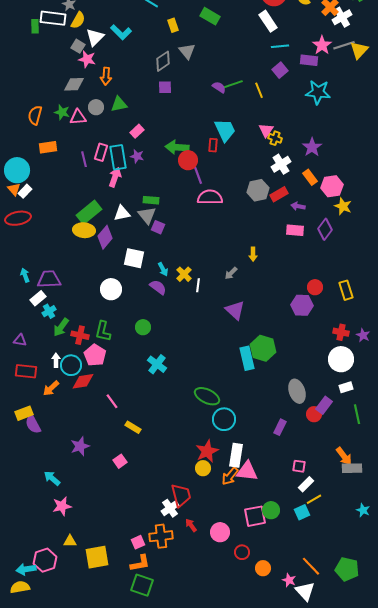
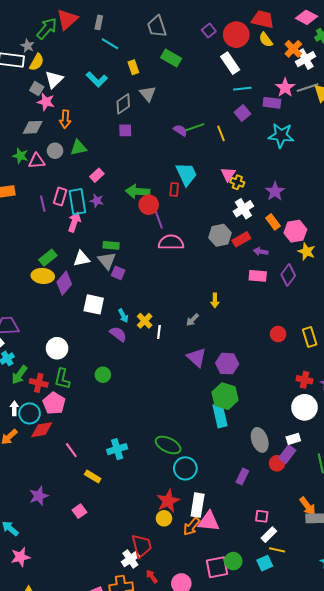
cyan L-shape: (121, 32) -> (97, 79), moved
green rectangle: (89, 212) -> (48, 258), size x0.7
white circle: (111, 289) -> (57, 348), moved
purple hexagon: (302, 305) -> (227, 364), moved
cyan rectangle: (247, 358) -> (220, 415), moved
cyan cross: (157, 364) -> (117, 449), moved, turned 36
white rectangle: (346, 387) -> (293, 439), moved
yellow line: (314, 499) -> (277, 550), turned 42

